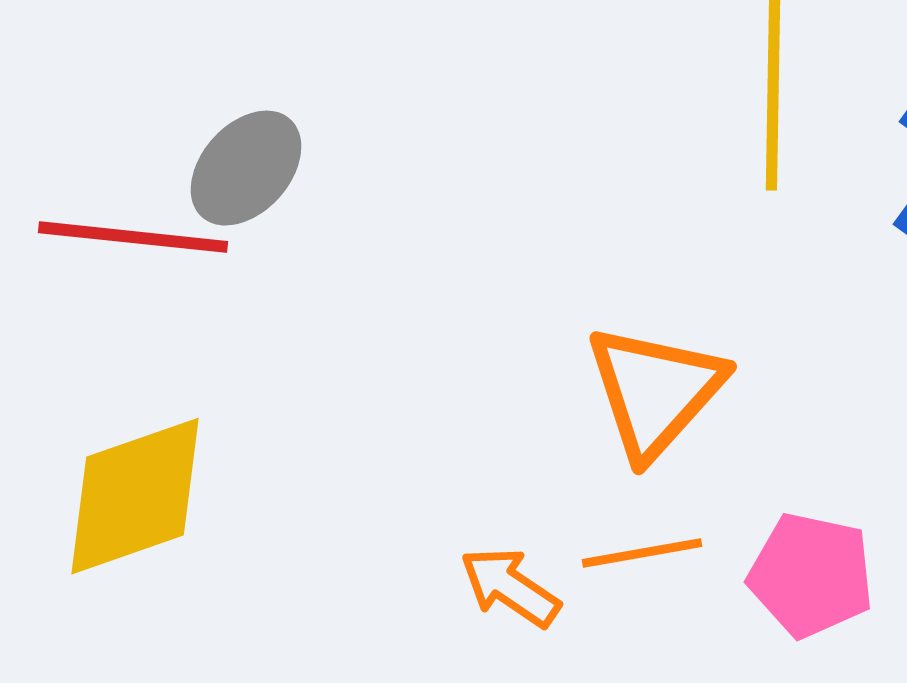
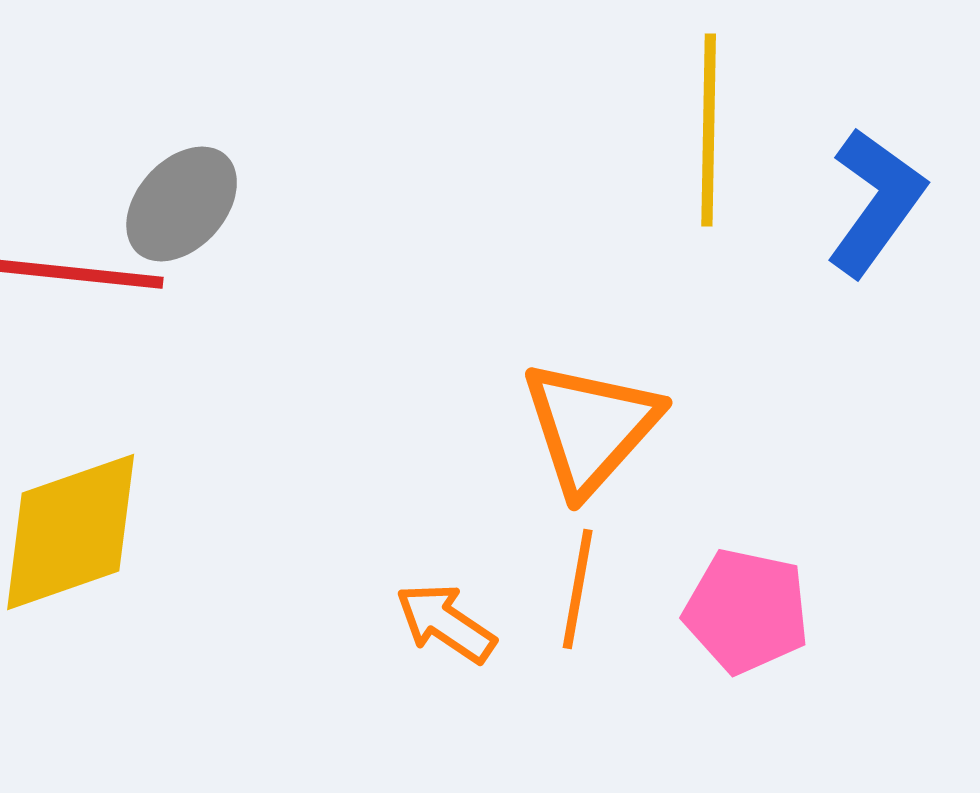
orange line: (642, 553) -> (578, 589), turned -70

